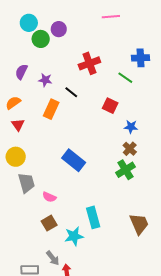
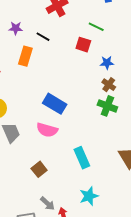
green line: (125, 78) -> (96, 27), moved
green cross: (126, 170) -> (107, 106), turned -30
pink semicircle: (49, 197) -> (47, 130), moved, size x1.5
cyan star: (74, 236) -> (89, 196), moved

